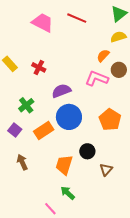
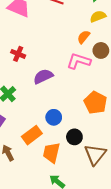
blue circle: (69, 117) -> (54, 117), moved, size x0.6
orange rectangle: (44, 131) -> (32, 135), moved
brown triangle: (106, 170) -> (95, 154), size x1.6

